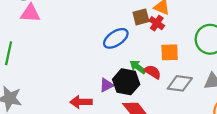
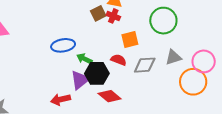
blue ellipse: (116, 38) -> (63, 45), moved, turned 35
green arrow: (138, 67) -> (84, 59), moved
purple triangle: (106, 85) -> (80, 80), size x1.5

